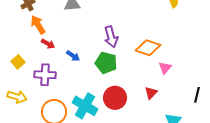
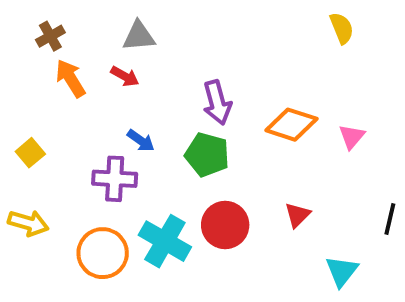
red arrow: (48, 44) -> (125, 76), moved
pink triangle: (165, 68) -> (352, 137), moved
purple cross: (45, 75) -> (115, 179), moved

